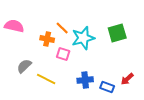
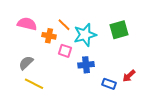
pink semicircle: (14, 26) -> (27, 24), moved
yellow line: (46, 79) -> (34, 84), moved
blue cross: (85, 80) -> (86, 65), moved

